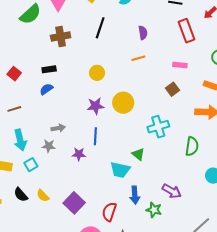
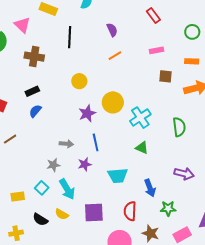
red rectangle: (187, 31) -> (153, 16), size x0.7
brown cross: (61, 37) -> (34, 57), turned 36
brown square: (172, 89) -> (166, 76), moved, turned -32
cyan cross: (158, 127) -> (140, 118), moved
gray arrow: (58, 128) -> (66, 144), moved, turned 32
cyan arrow: (20, 140) -> (67, 189), moved
green semicircle: (192, 146) -> (179, 127), moved
cyan trapezoid: (120, 170) -> (118, 176), moved
purple square: (74, 203) -> (94, 212), turned -30
green star: (154, 210) -> (168, 208), moved

